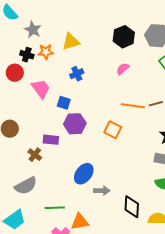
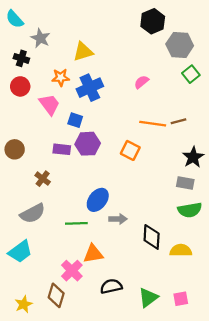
black hexagon: (124, 37) -> (153, 21), moved
orange star: (46, 52) -> (61, 77), moved
black cross: (27, 55) -> (21, 58), moved
blue cross: (77, 74) -> (90, 88), size x1.6
purple rectangle: (51, 140) -> (62, 149), moved
green line: (55, 208) -> (76, 223), moved

